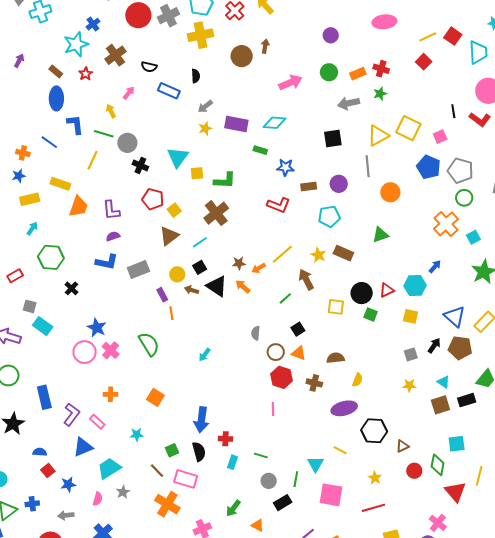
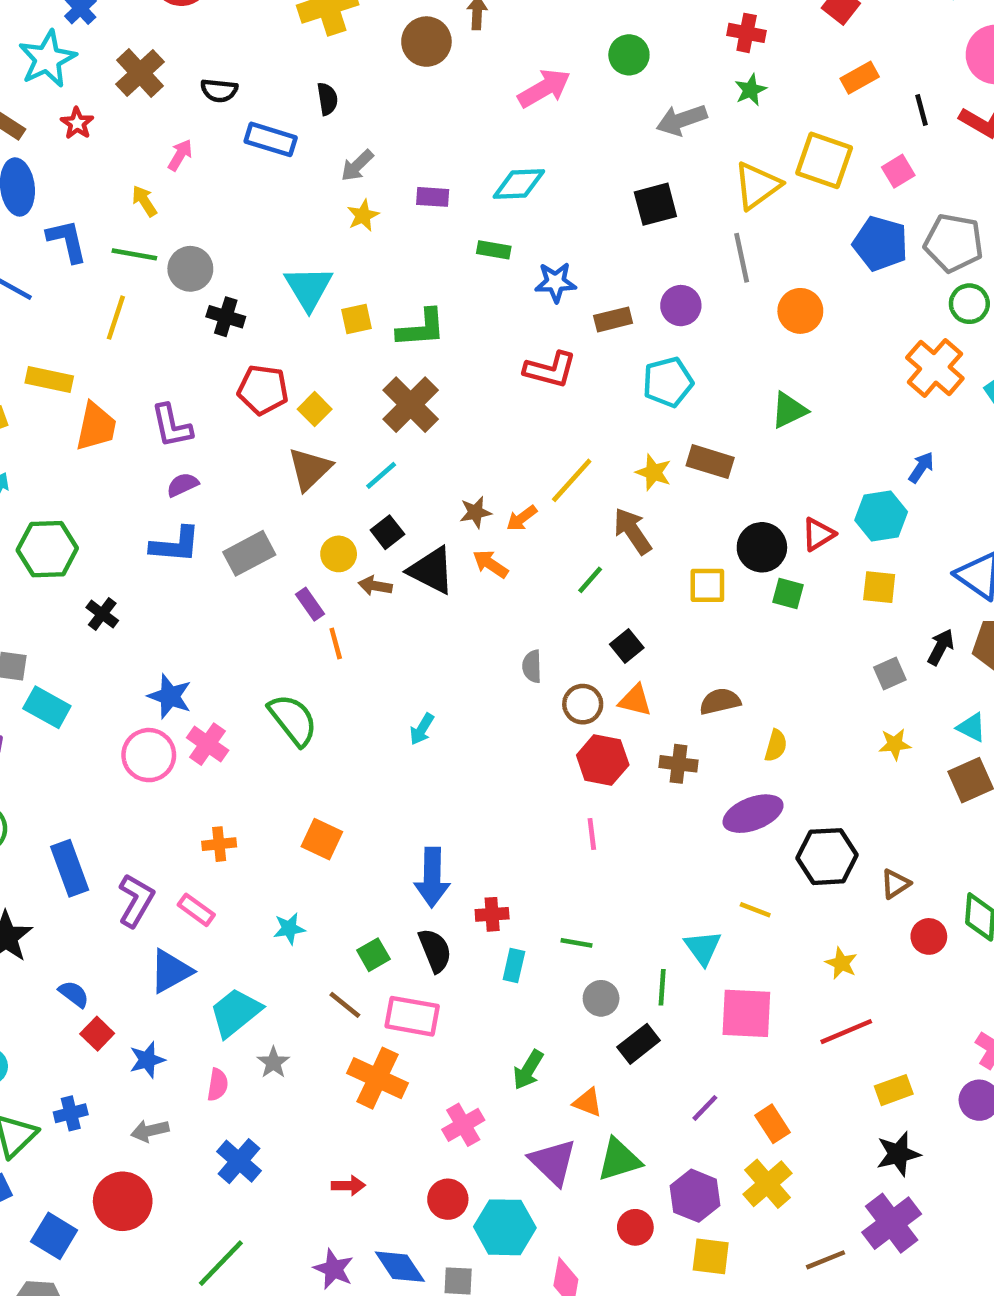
orange rectangle: (358, 74) -> (860, 78), moved
purple rectangle: (236, 124) -> (433, 197), size x0.6
blue semicircle: (40, 452) -> (74, 994), turned 40

